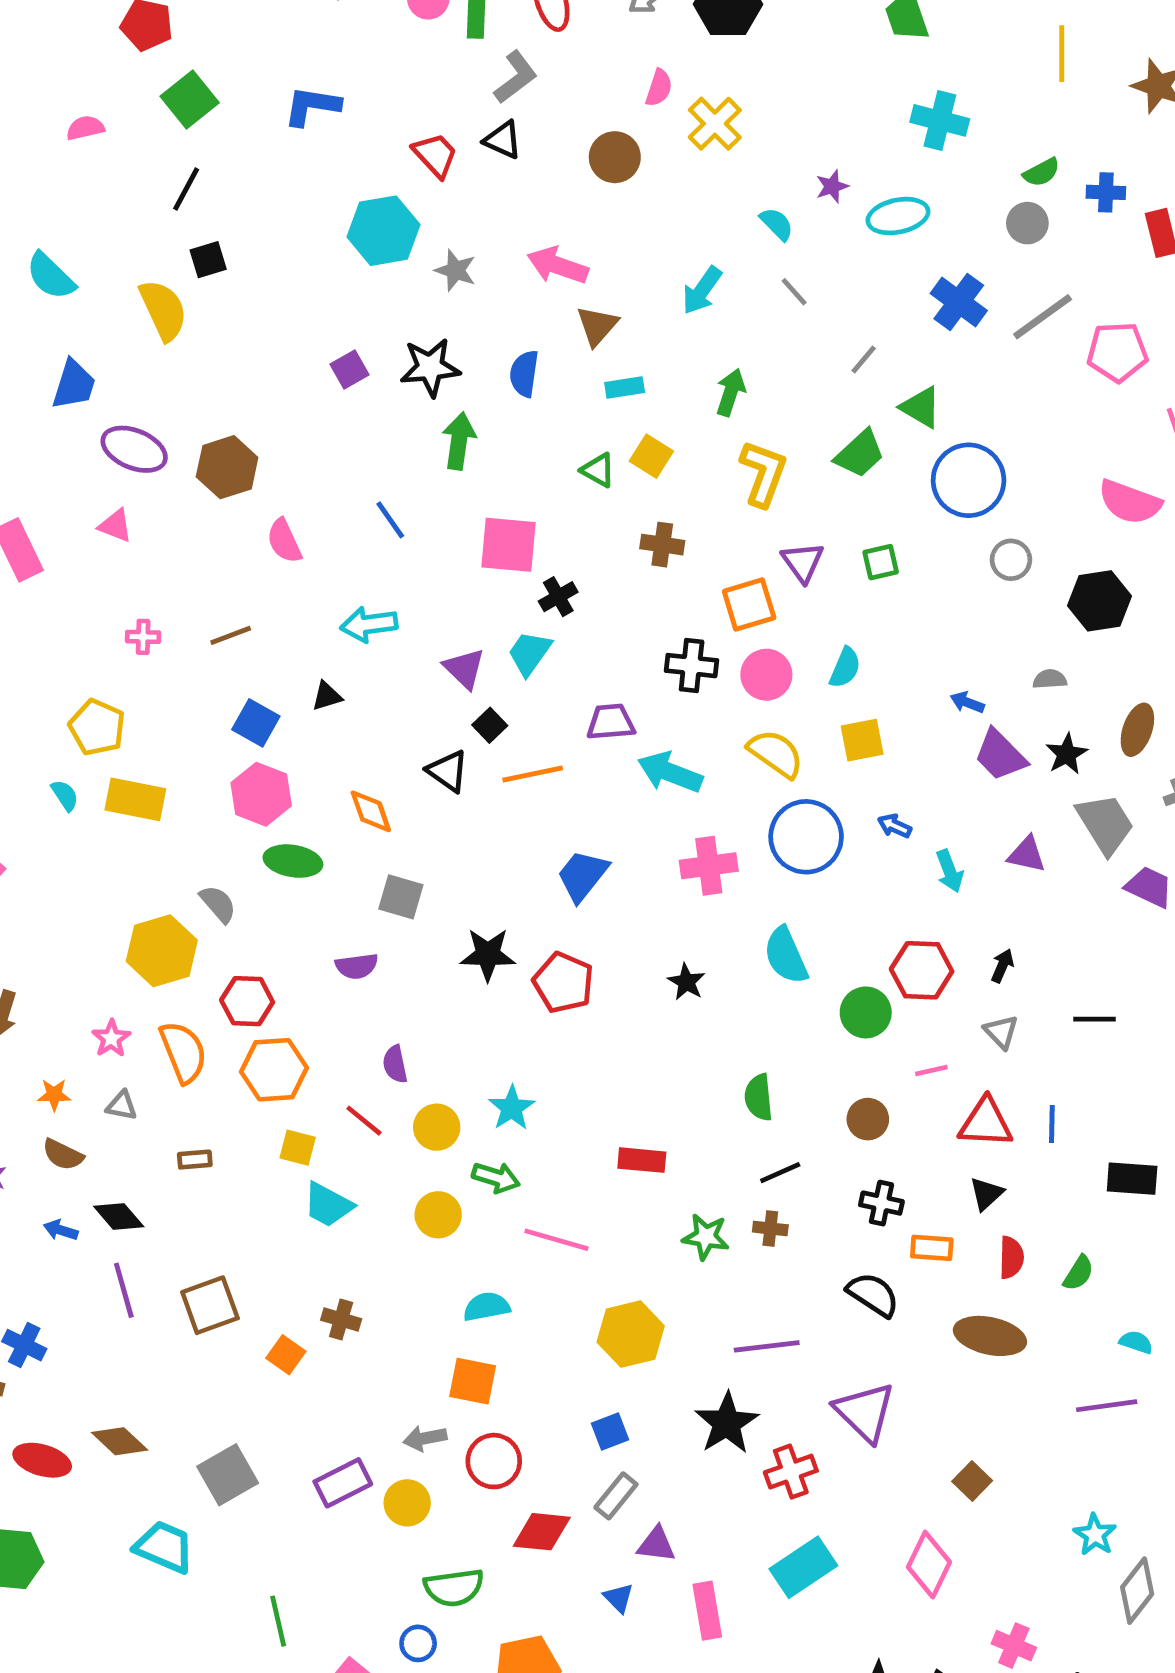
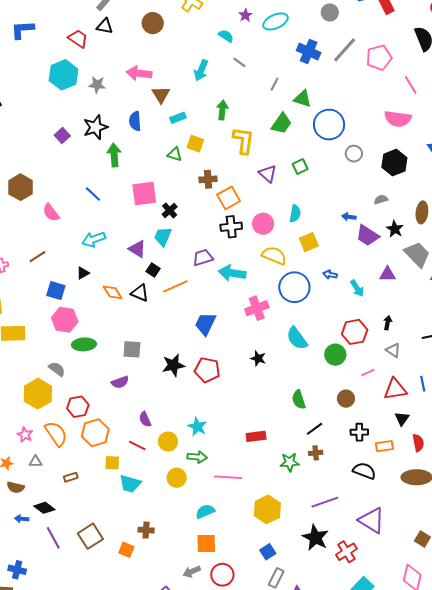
orange square: (749, 605) -> (229, 198), moved
orange diamond: (371, 811) -> (113, 292), moved

